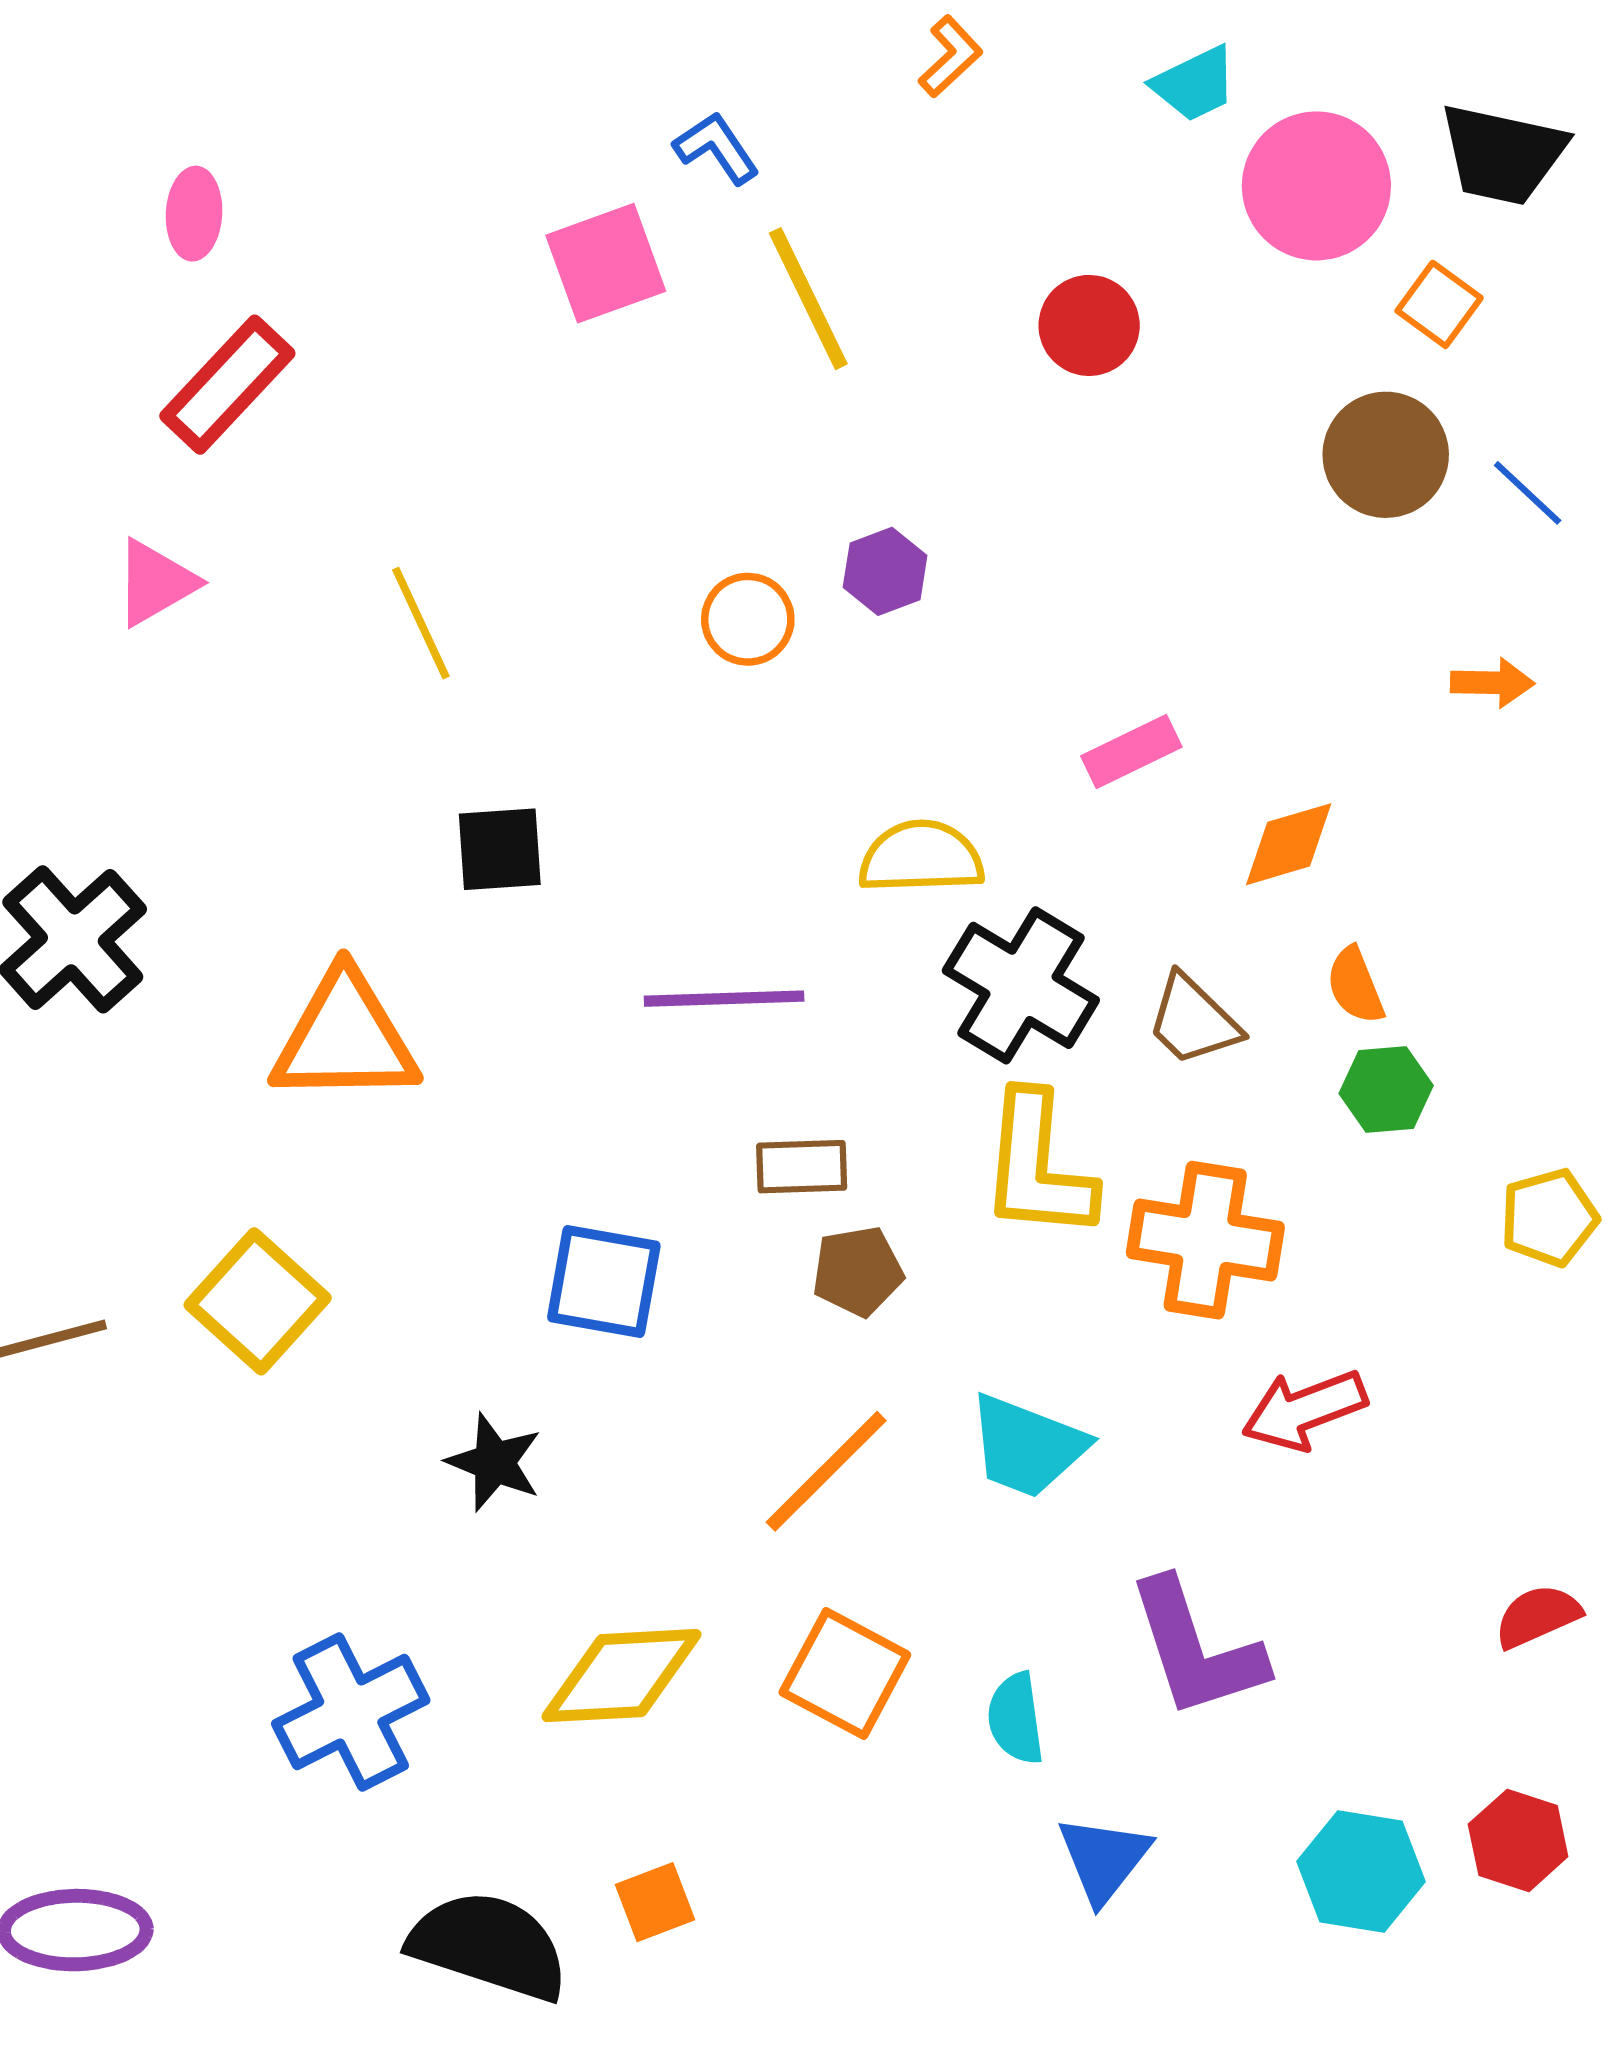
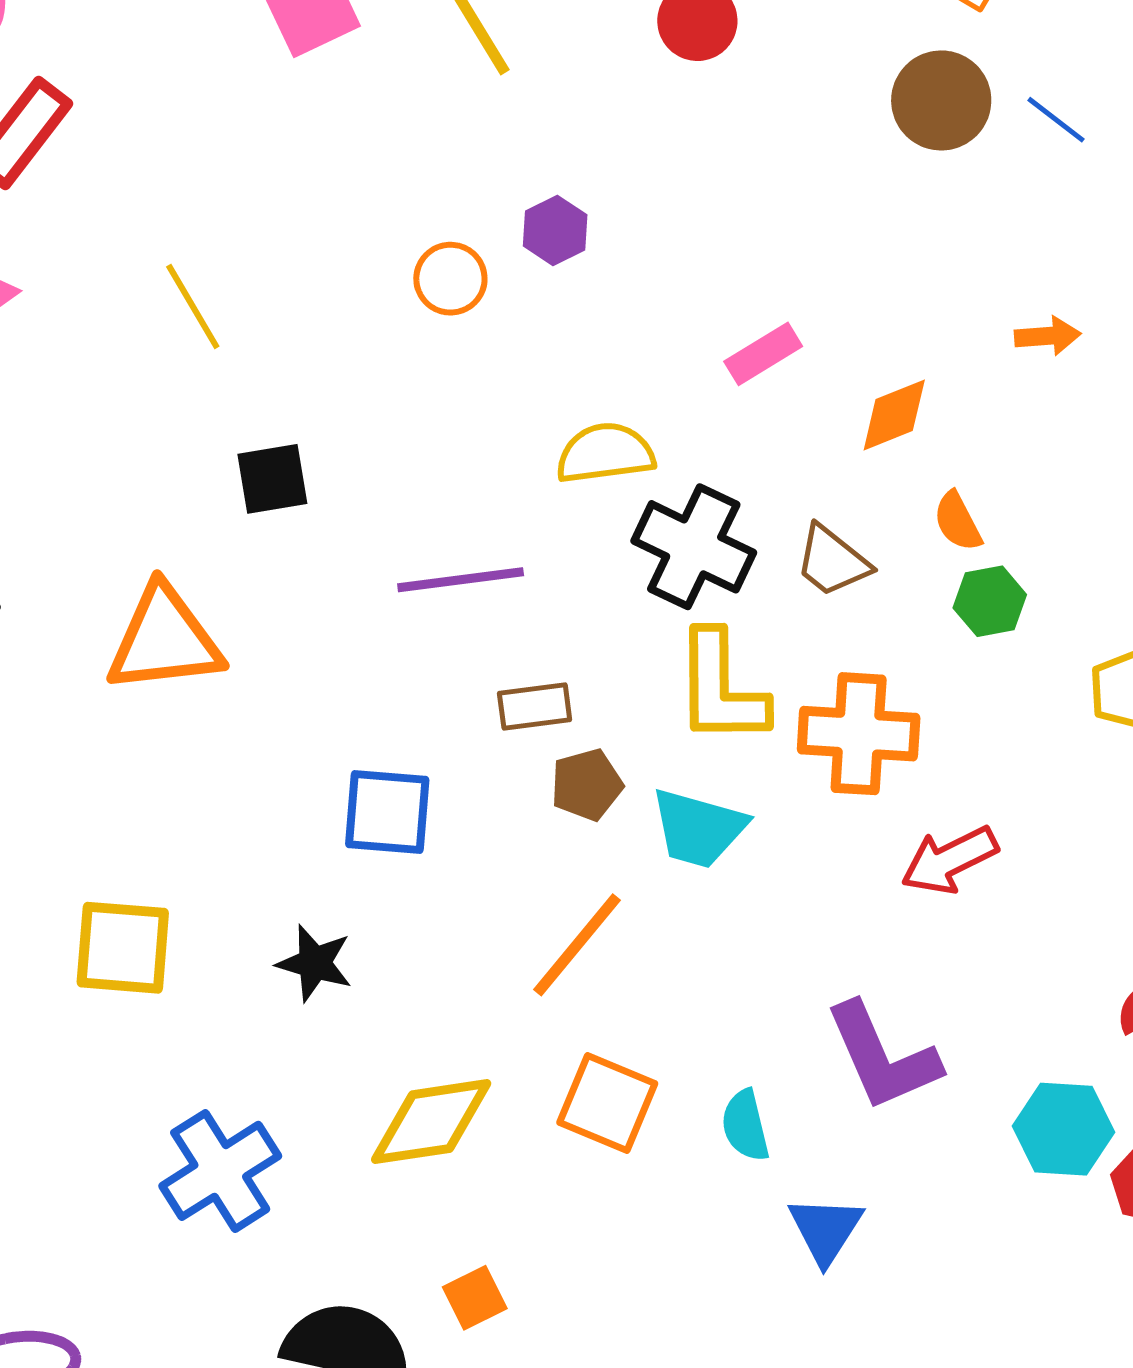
orange arrow: (1492, 683) -> (1048, 336), moved
yellow square: (258, 1301) -> (123, 948), moved, turned -32
cyan trapezoid: (1027, 1446) -> (698, 828), moved
cyan hexagon: (1361, 1871) -> (1064, 1129), moved

